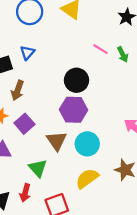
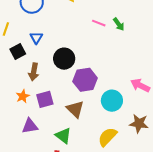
black circle: (76, 80) -> (64, 59), moved
purple square: (24, 124) -> (45, 99), turned 36
cyan circle: (87, 144) -> (112, 101), moved

